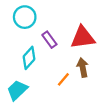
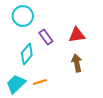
red triangle: (83, 37) -> (77, 35), size x0.7
orange line: (63, 79) -> (40, 82), moved, turned 32

